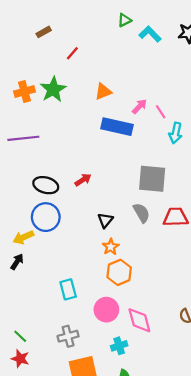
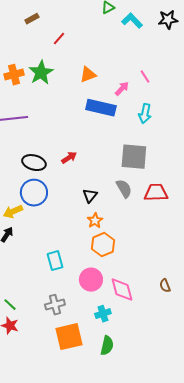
pink line: (161, 112) -> (145, 77), moved
cyan arrow: (176, 133) -> (145, 114), moved

